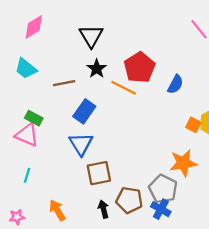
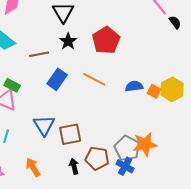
blue semicircle: (175, 84) -> (134, 86), moved, turned -126
orange line: (124, 88) -> (94, 79), moved
blue triangle: (81, 144) -> (44, 125), moved
orange star: (183, 163) -> (145, 144), moved

